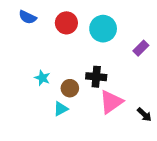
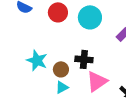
cyan star: (42, 78) -> (37, 60), size x1.5
cyan triangle: (61, 109) -> (62, 87), moved

